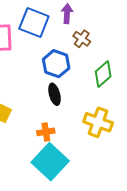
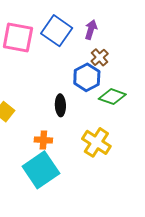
blue hexagon: (56, 64) -> (87, 77), moved
green diamond: (103, 74) -> (112, 97), turned 48

